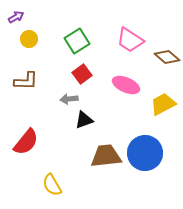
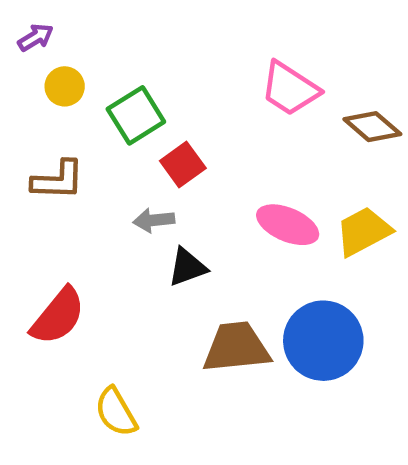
green square: (77, 41) -> (136, 115), moved
pink ellipse: (126, 85) -> (288, 225), moved

